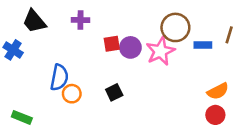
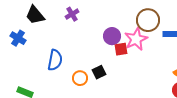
purple cross: (80, 20) -> (72, 14), turned -32
red square: (112, 44) -> (121, 49), moved
orange circle: (72, 94) -> (80, 78), moved

